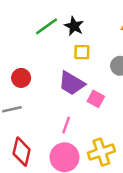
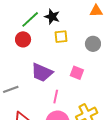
red circle: (21, 78) -> (23, 39), moved
purple trapezoid: (72, 83) -> (42, 73), moved

